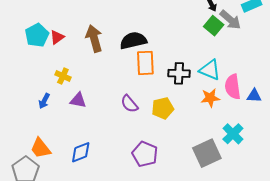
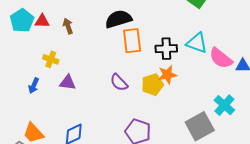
red triangle: (57, 37) -> (42, 21), turned 42
brown arrow: (94, 38) -> (68, 26), moved, size x0.6
pink semicircle: (233, 87) -> (221, 58), turned -40
orange star: (210, 98) -> (167, 75), moved

